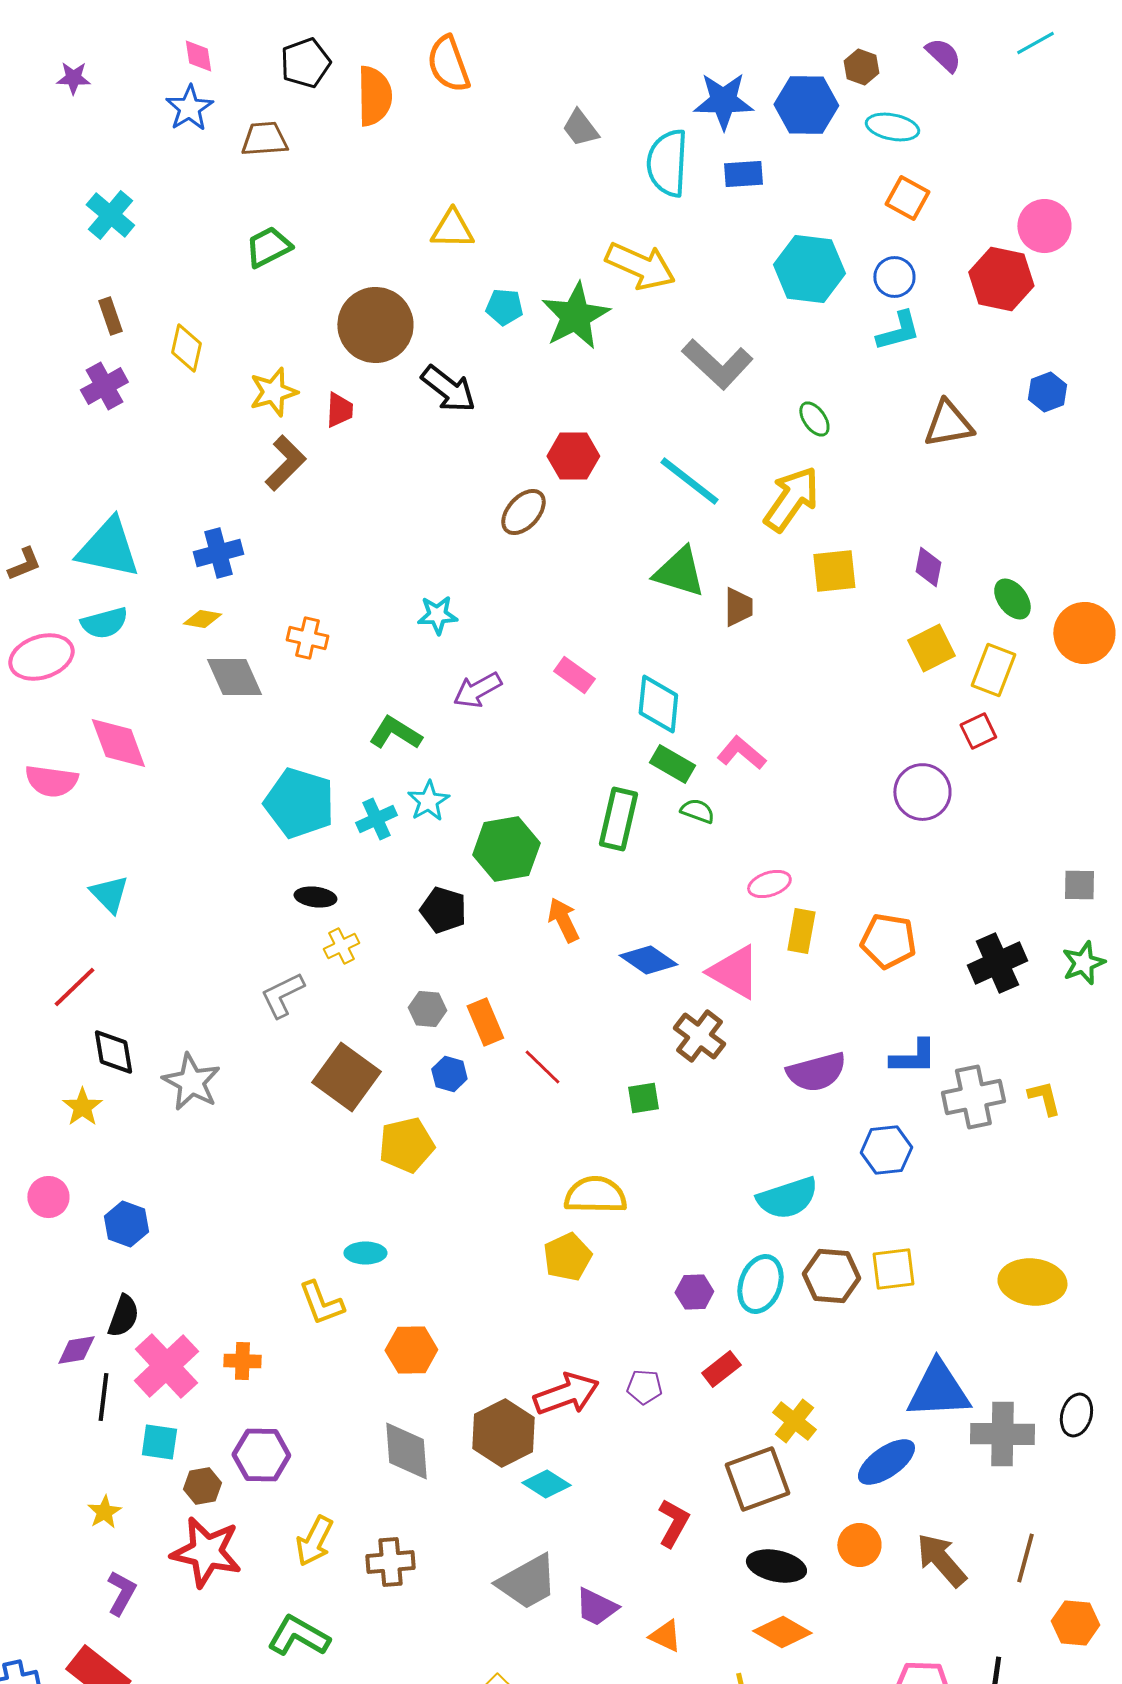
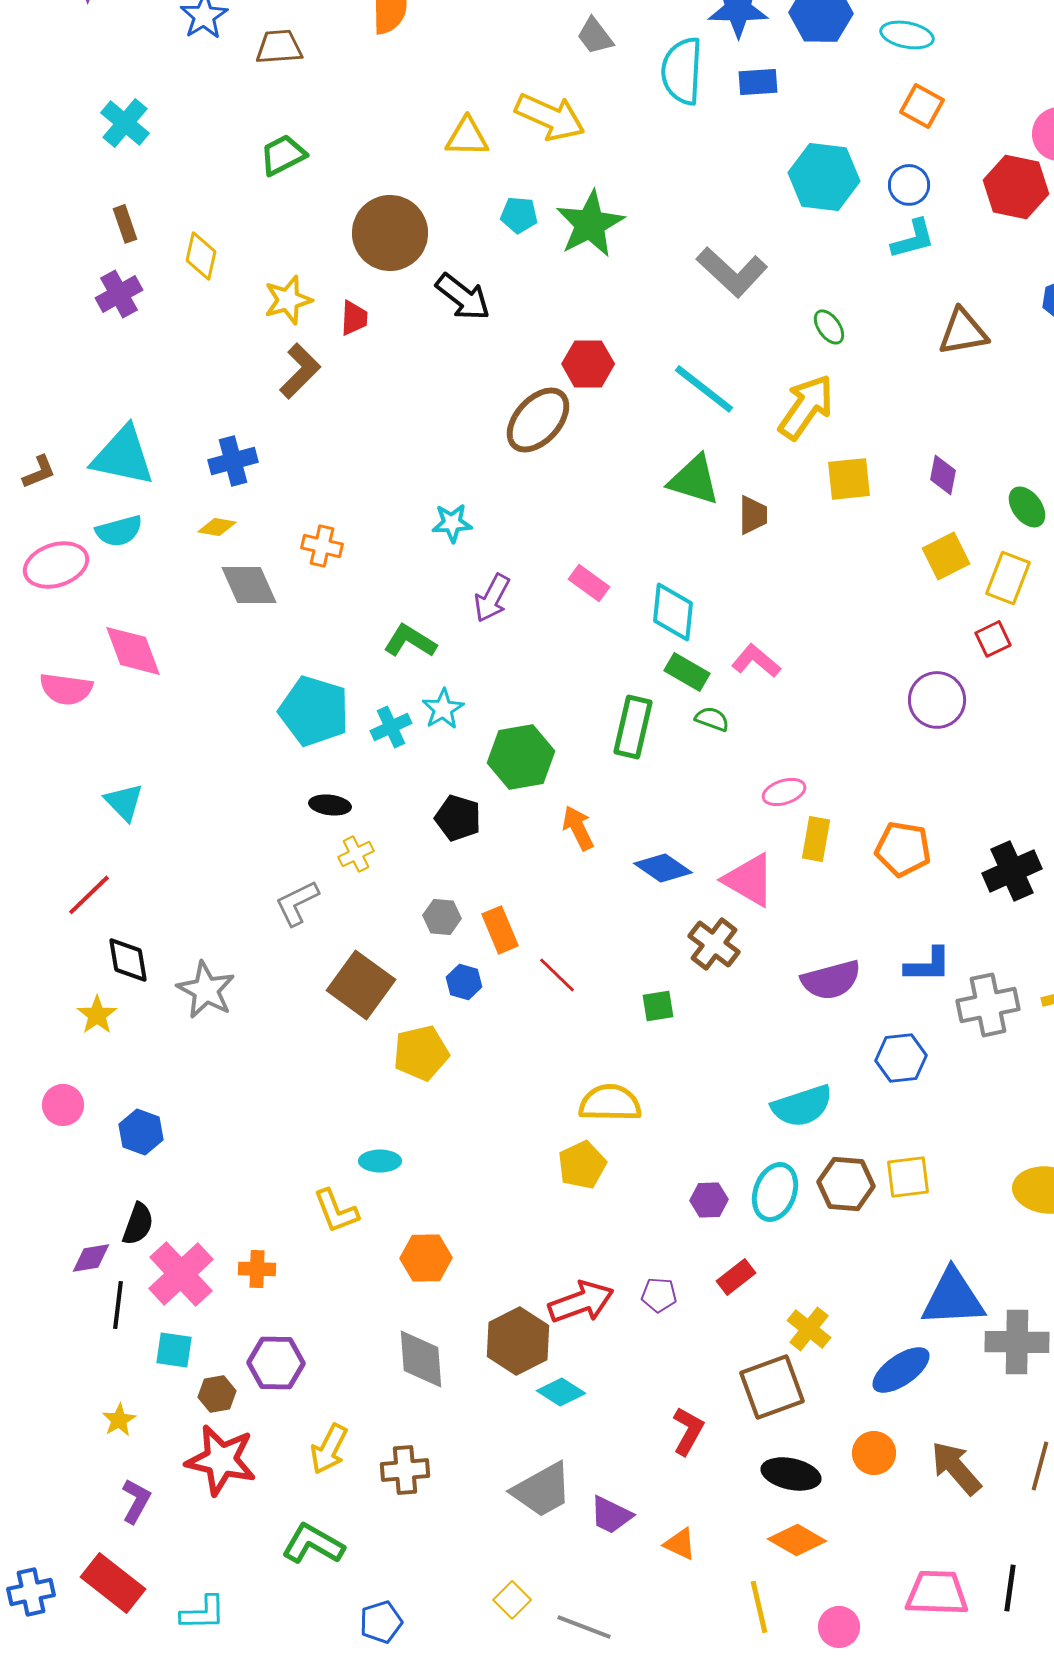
yellow arrow: (640, 266) -> (550, 117), moved
brown ellipse: (523, 512) -> (538, 420), size x1.4
purple arrow: (477, 690) -> (492, 598), turned -33

